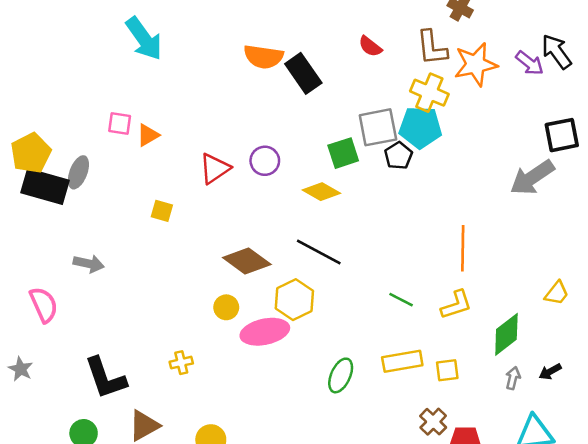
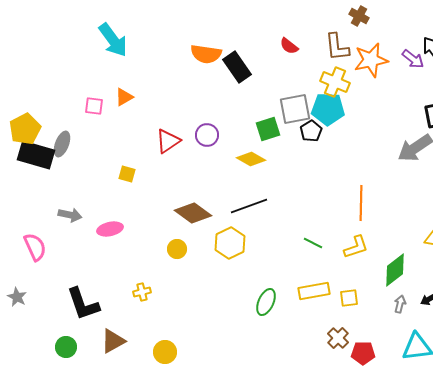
orange triangle: (148, 135) -> (124, 97), moved
black line: (319, 252) -> (249, 206), turned -48
pink ellipse: (265, 332) -> (110, 229), moved, size x0.7

